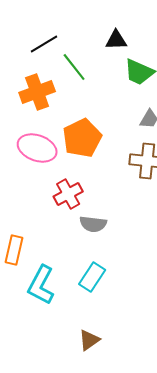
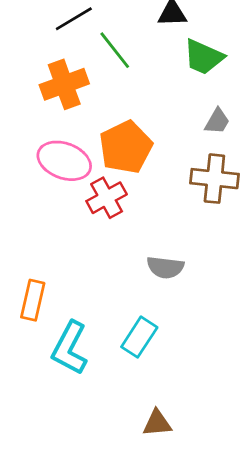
red cross: (68, 194) -> (107, 198), moved
gray semicircle: (93, 224) -> (165, 267), moved
brown triangle: (89, 340) -> (157, 423), moved, turned 30

